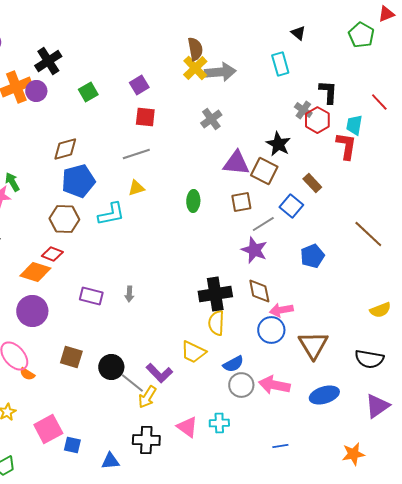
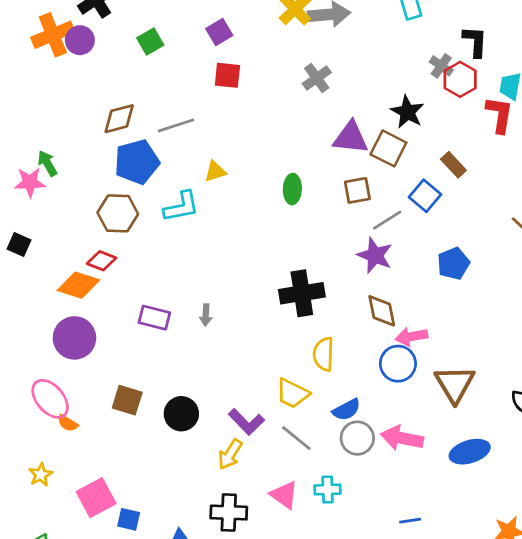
gray line: (136, 154) -> (176, 125), moved
black cross: (215, 294) -> (302, 293), moved
gray line: (132, 383) -> (296, 438), moved

